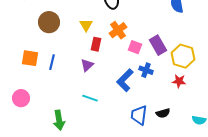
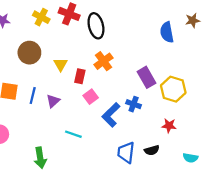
yellow triangle: (86, 25) -> (61, 64), moved
pink square: (135, 47) -> (91, 97), moved, turned 32
purple triangle: (87, 65) -> (53, 101), moved
red star: (179, 81) -> (169, 126), moved

